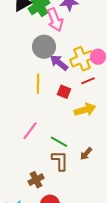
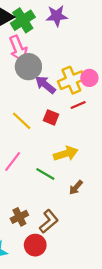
pink arrow: (55, 20) -> (18, 49), moved
yellow line: (38, 84) -> (22, 121), moved, turned -48
yellow arrow: (85, 110) -> (66, 154), moved
brown L-shape: (60, 161) -> (49, 221), moved, turned 50

